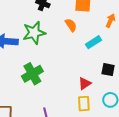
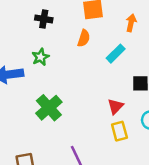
orange semicircle: (71, 25) -> (84, 38), turned 64
green star: (34, 33) -> (41, 57), size x0.6

